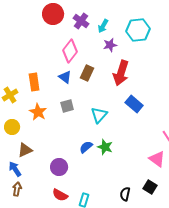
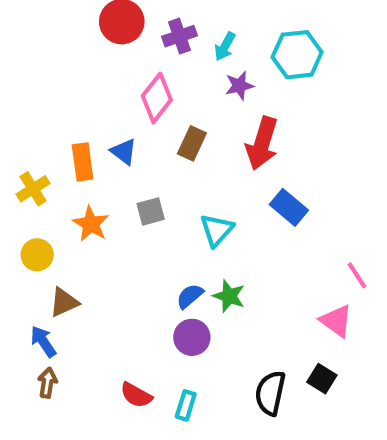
purple cross: (81, 21) -> (180, 36), turned 35
blue triangle: (65, 77) -> (124, 152), moved
purple circle: (59, 167) -> (192, 337), moved
black semicircle: (125, 194) -> (270, 393), size x1.5

